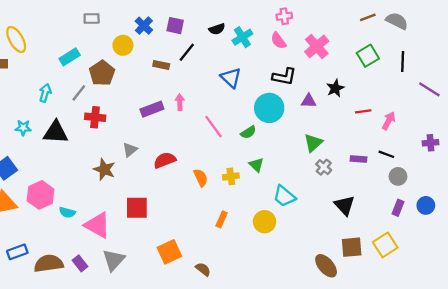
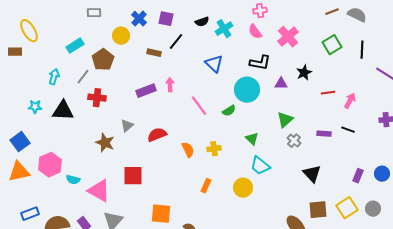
green triangle: (256, 165) -> (252, 139), moved
gray circle: (398, 176) -> (373, 209), moved
orange square: (169, 252) -> (161, 214), turned 30

